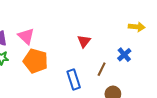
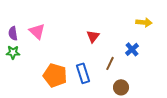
orange pentagon: (35, 61) -> (55, 75), moved

